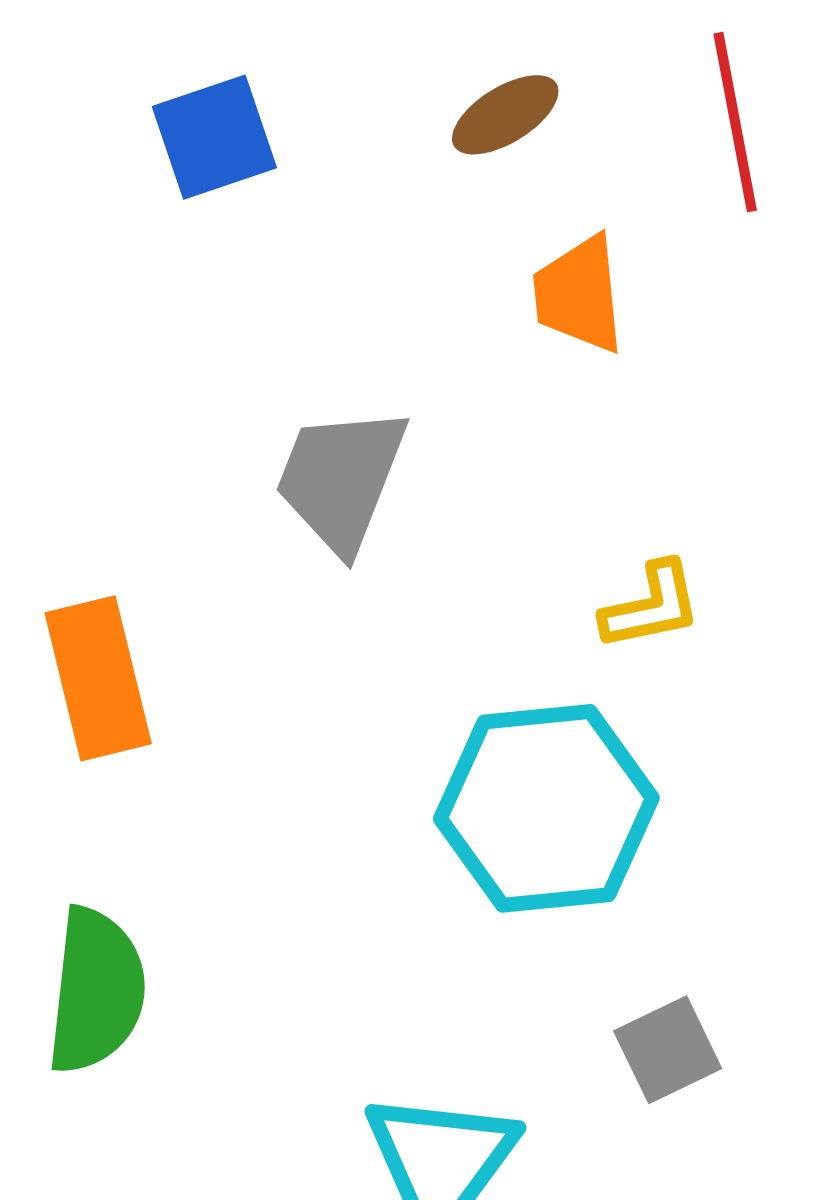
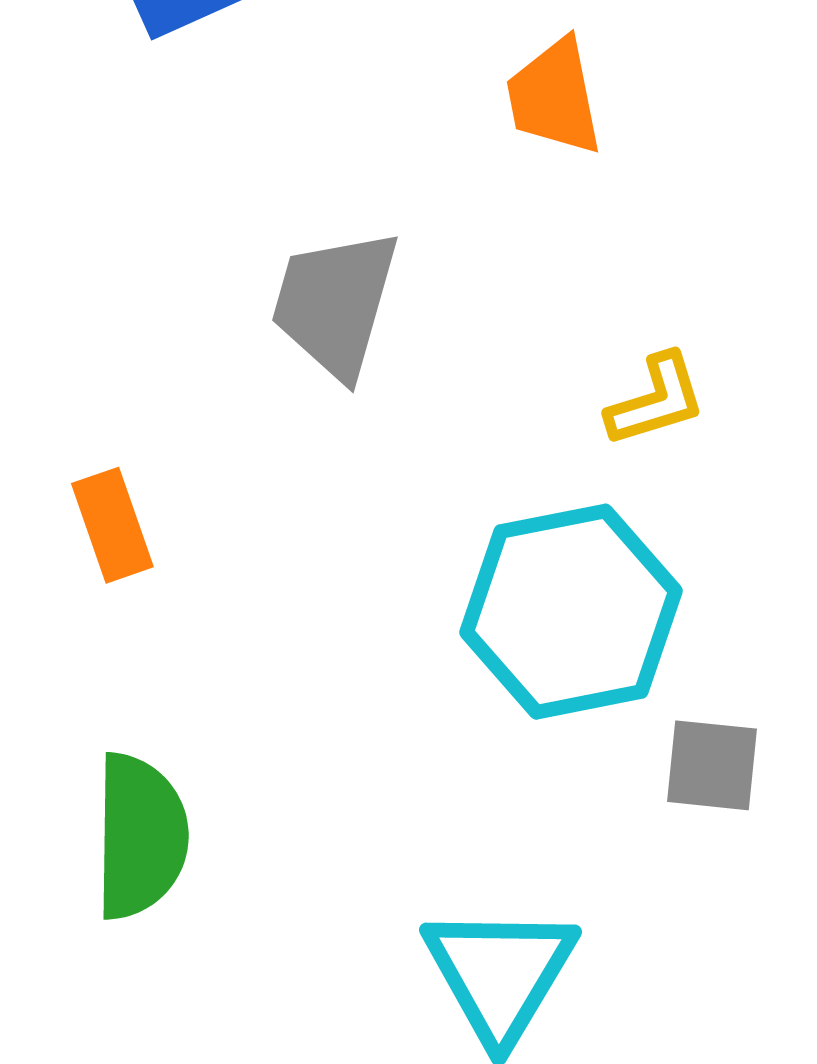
orange rectangle: (98, 678) -> (112, 525), size x0.7
gray square: (668, 1050) -> (712, 765), moved, turned 37

